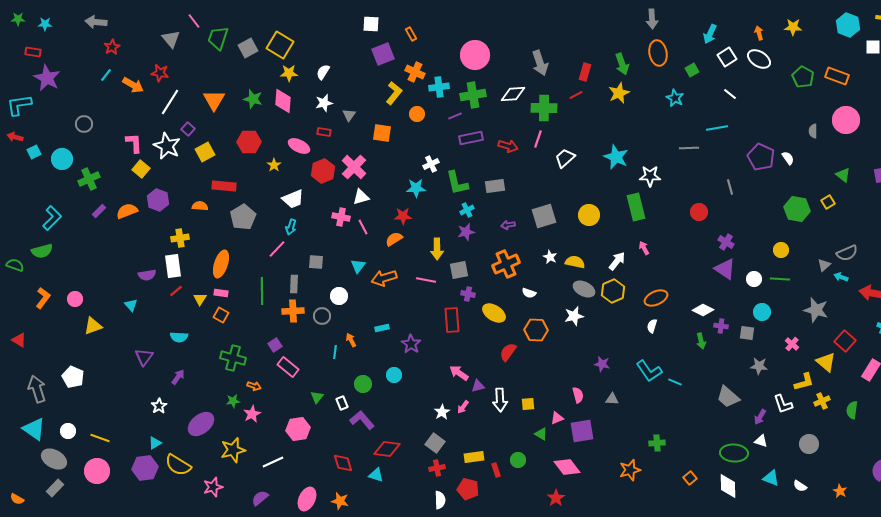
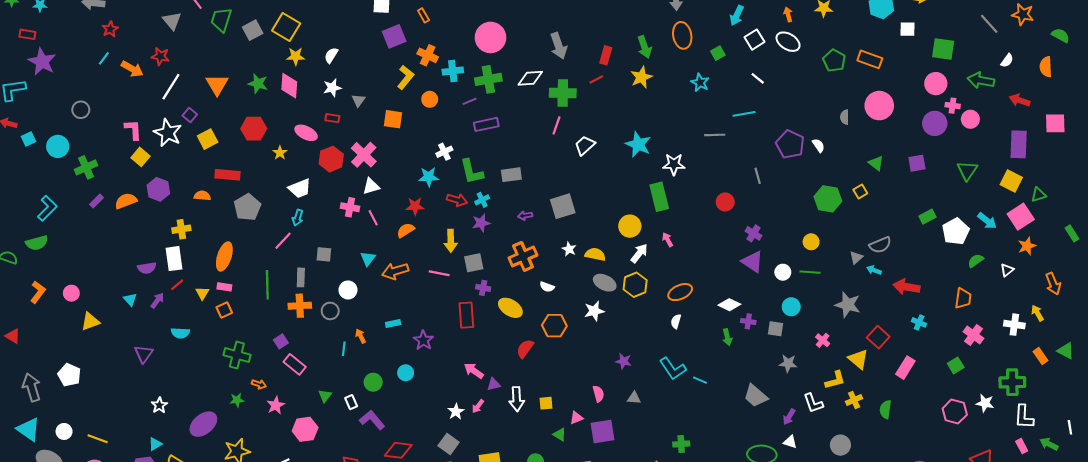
red arrow: (508, 146) -> (457, 200), moved
yellow circle: (589, 215) -> (630, 226), moved
orange square: (221, 315) -> (224, 310), turned 35
purple arrow: (178, 377) -> (157, 300), moved
pink star: (252, 414) -> (276, 405), moved

